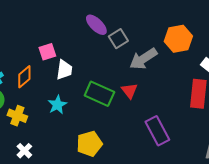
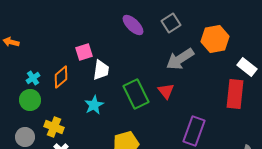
gray square: (118, 39) -> (171, 23), moved
green rectangle: (99, 94) -> (136, 94), turned 40
yellow cross: (17, 116) -> (54, 127), moved
purple rectangle: (157, 131) -> (194, 131), turned 48

